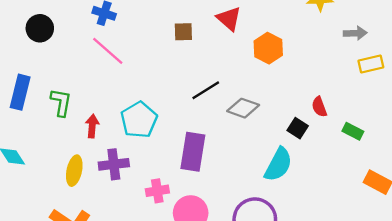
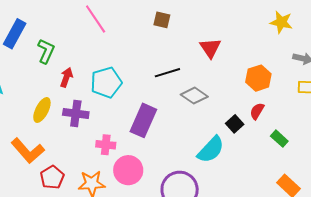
red triangle: (229, 19) -> (210, 48), moved
orange hexagon: (268, 48) -> (258, 78), moved
red semicircle: (319, 107) -> (257, 111), turned 36

